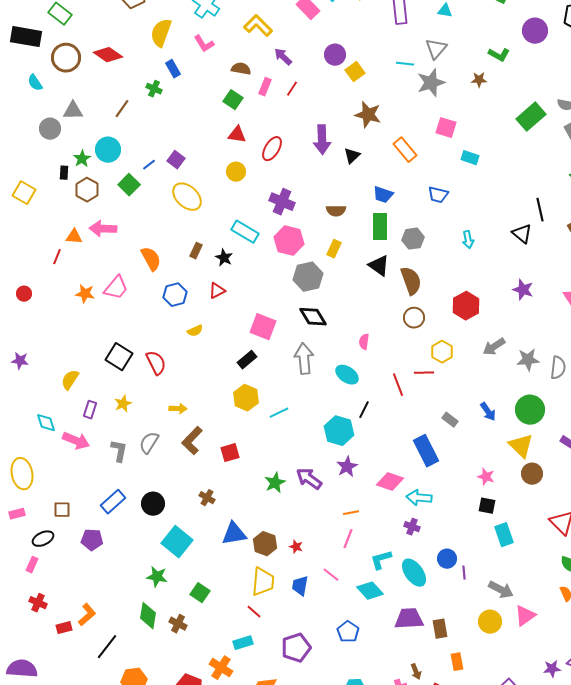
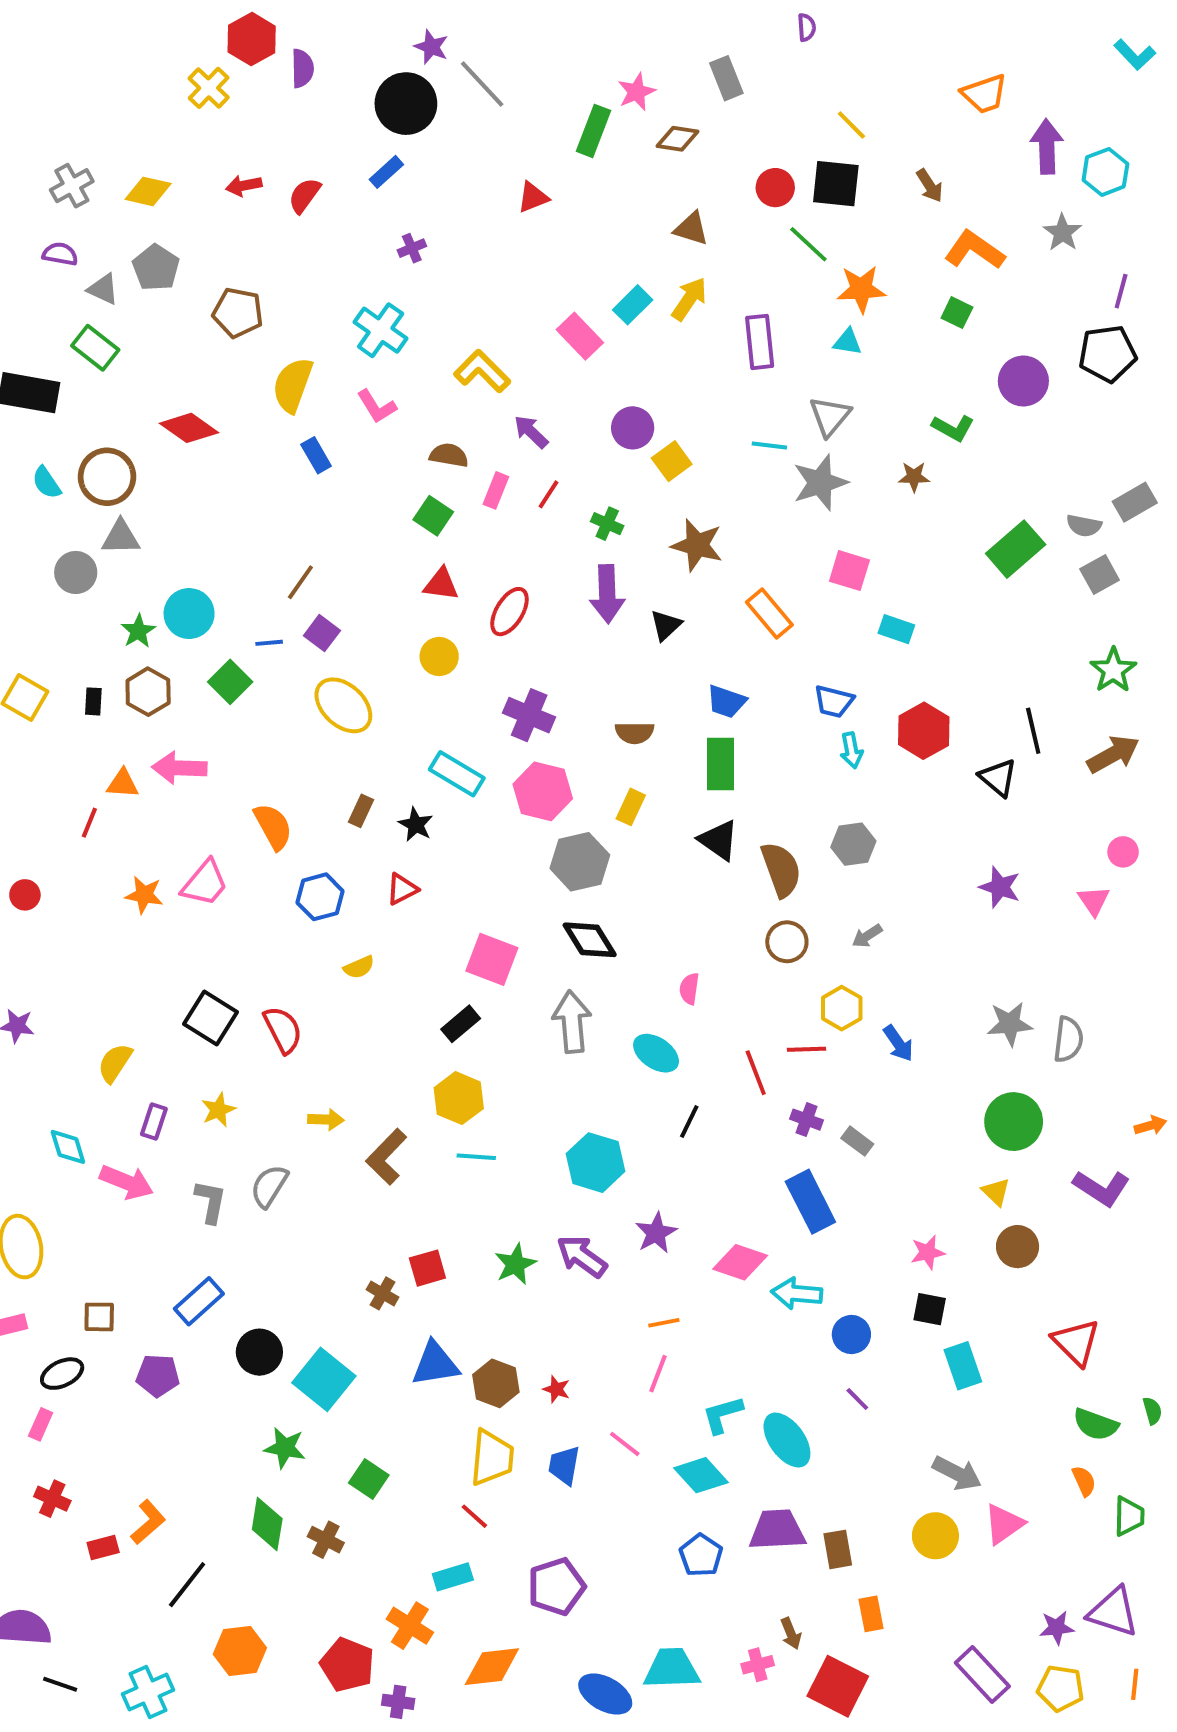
brown circle: (66, 58) -> (107, 477), moved
green cross: (154, 89) -> (607, 524), moved
brown line: (122, 109) -> (300, 582), moved
blue line: (149, 165) -> (269, 643), turned 32
black rectangle: (64, 173) -> (93, 701), moved
gray hexagon: (413, 239) -> (853, 844), moved
cyan arrow: (468, 240) -> (851, 750), moved
red hexagon: (466, 306) -> (924, 731), moved
gray arrow: (494, 347) -> (867, 936), moved, size x0.7
blue arrow: (488, 412) -> (898, 1043), moved
cyan line: (279, 413) -> (476, 1157), moved, turned 30
cyan hexagon: (339, 431) -> (595, 1163), moved
brown L-shape: (192, 441) -> (386, 1157), moved
yellow triangle: (521, 446) -> (996, 1192), size x0.6
red square: (230, 453) -> (427, 1268), moved
pink star: (486, 477) -> (928, 1252), turned -30
black circle: (153, 504) -> (259, 1352), moved
purple cross: (412, 527) -> (806, 1120), moved
blue circle: (447, 559) -> (851, 1335), moved
purple line: (464, 573) -> (857, 1399), moved, turned -40
blue pentagon: (348, 632) -> (701, 1555), moved

